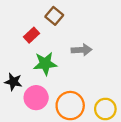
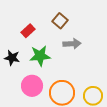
brown square: (54, 16) -> (60, 21), moved
black star: (13, 82) -> (12, 58), moved

